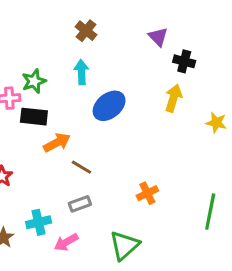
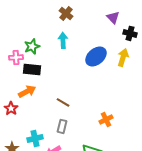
blue ellipse: (109, 106) -> (96, 56), moved
orange arrow: (57, 143) -> (27, 91), moved
gray rectangle: (80, 204) -> (62, 126), turned -56

